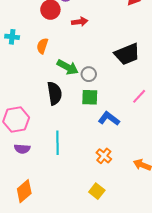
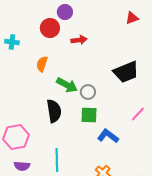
cyan cross: (12, 37) -> (12, 42), moved

